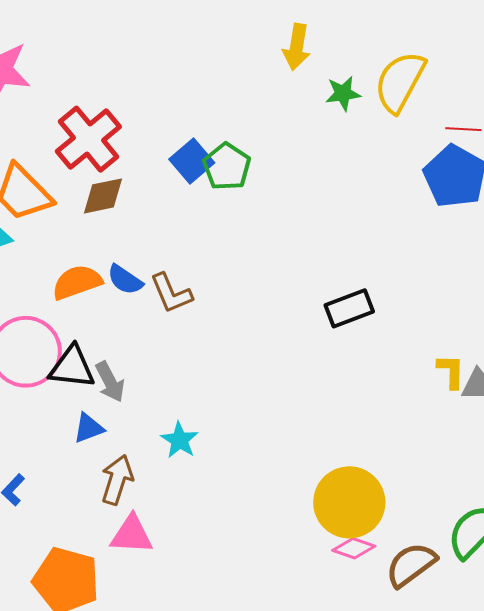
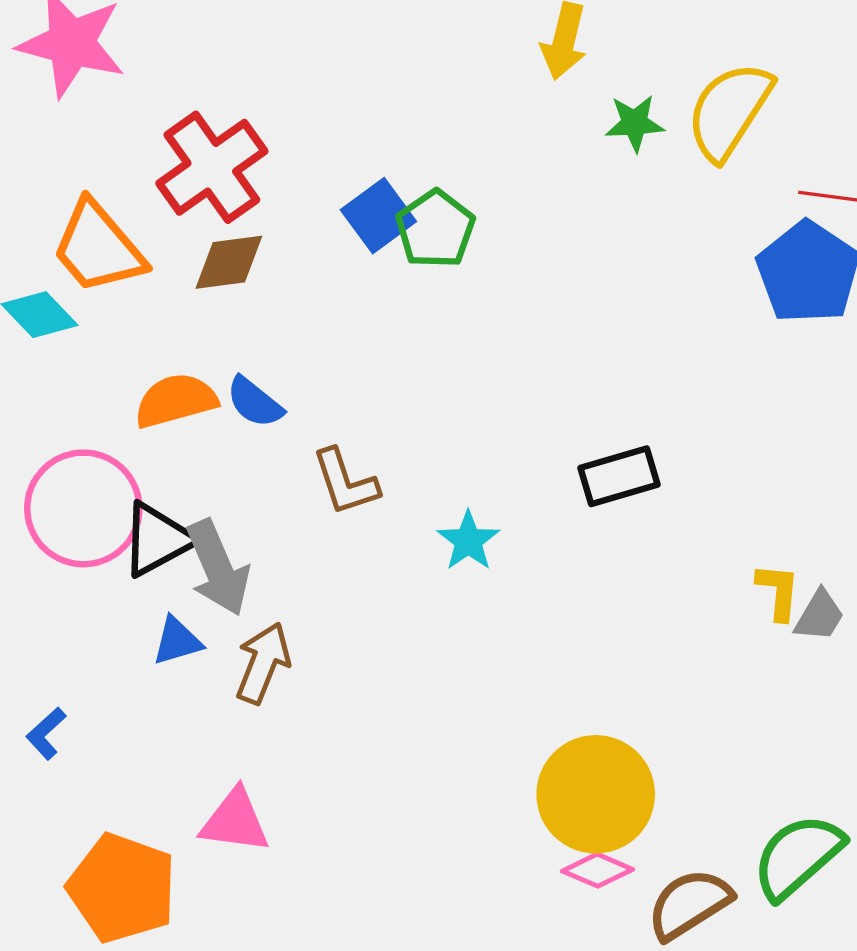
brown L-shape: (171, 293) -> (345, 482), moved
black triangle: (72, 367) -> (157, 539), turned -39
gray arrow: (110, 382) -> (218, 568), size x1.4
cyan star: (180, 440) -> (468, 541), moved
brown arrow: (117, 480) -> (263, 663), moved

